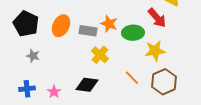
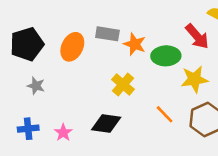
black pentagon: (26, 24) -> (27, 44), turned 30
gray rectangle: (88, 31) -> (107, 34), moved

